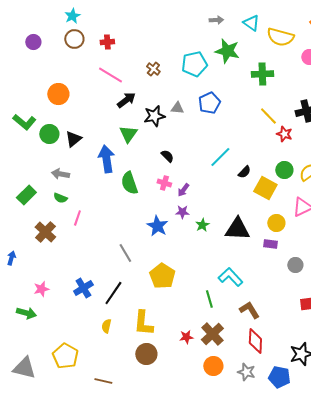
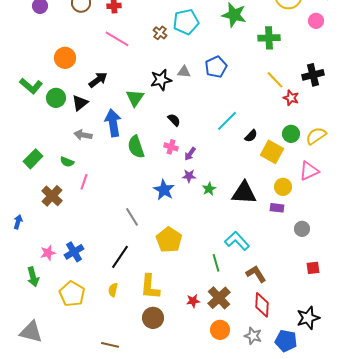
cyan pentagon: (194, 64) -> (186, 22), moved
black arrow: (126, 100) -> (98, 80), moved
gray arrow: (60, 174) -> (83, 135), moved
blue cross: (83, 288) -> (74, 252), moved
green arrow: (26, 313) -> (33, 277), turned 60
yellow pentagon: (65, 356) -> (72, 294), moved

